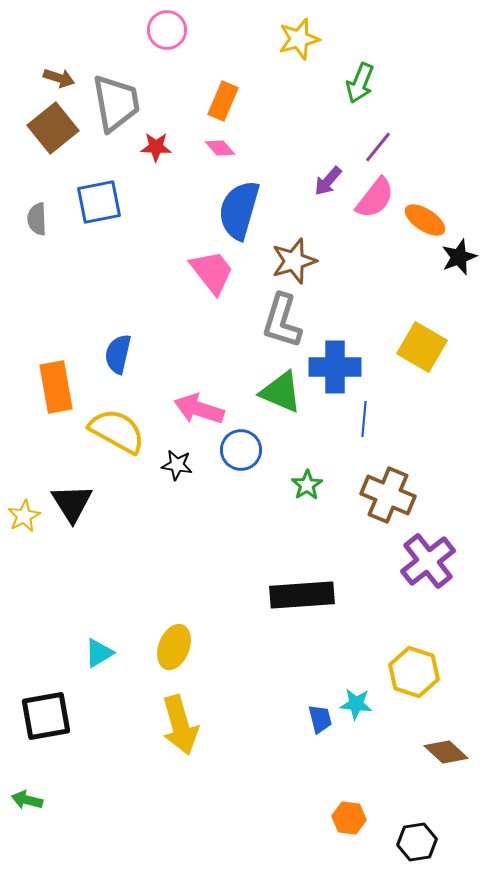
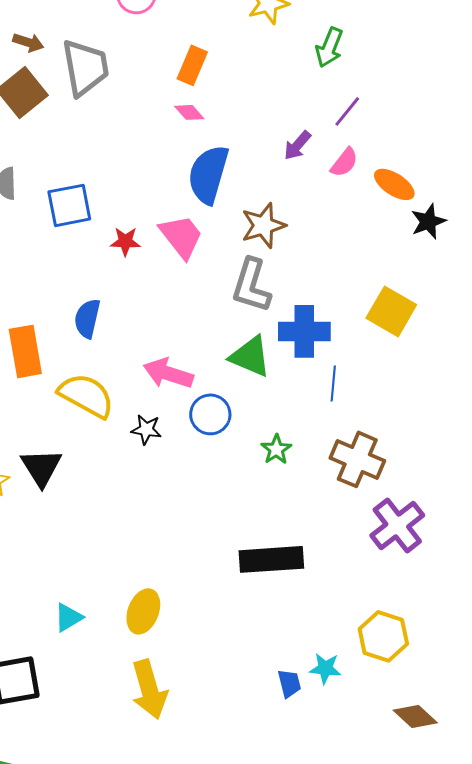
red star: (156, 147) -> (125, 241), moved
pink semicircle: (375, 198) -> (344, 162), size x0.7
blue square: (99, 202) -> (69, 205), moved

